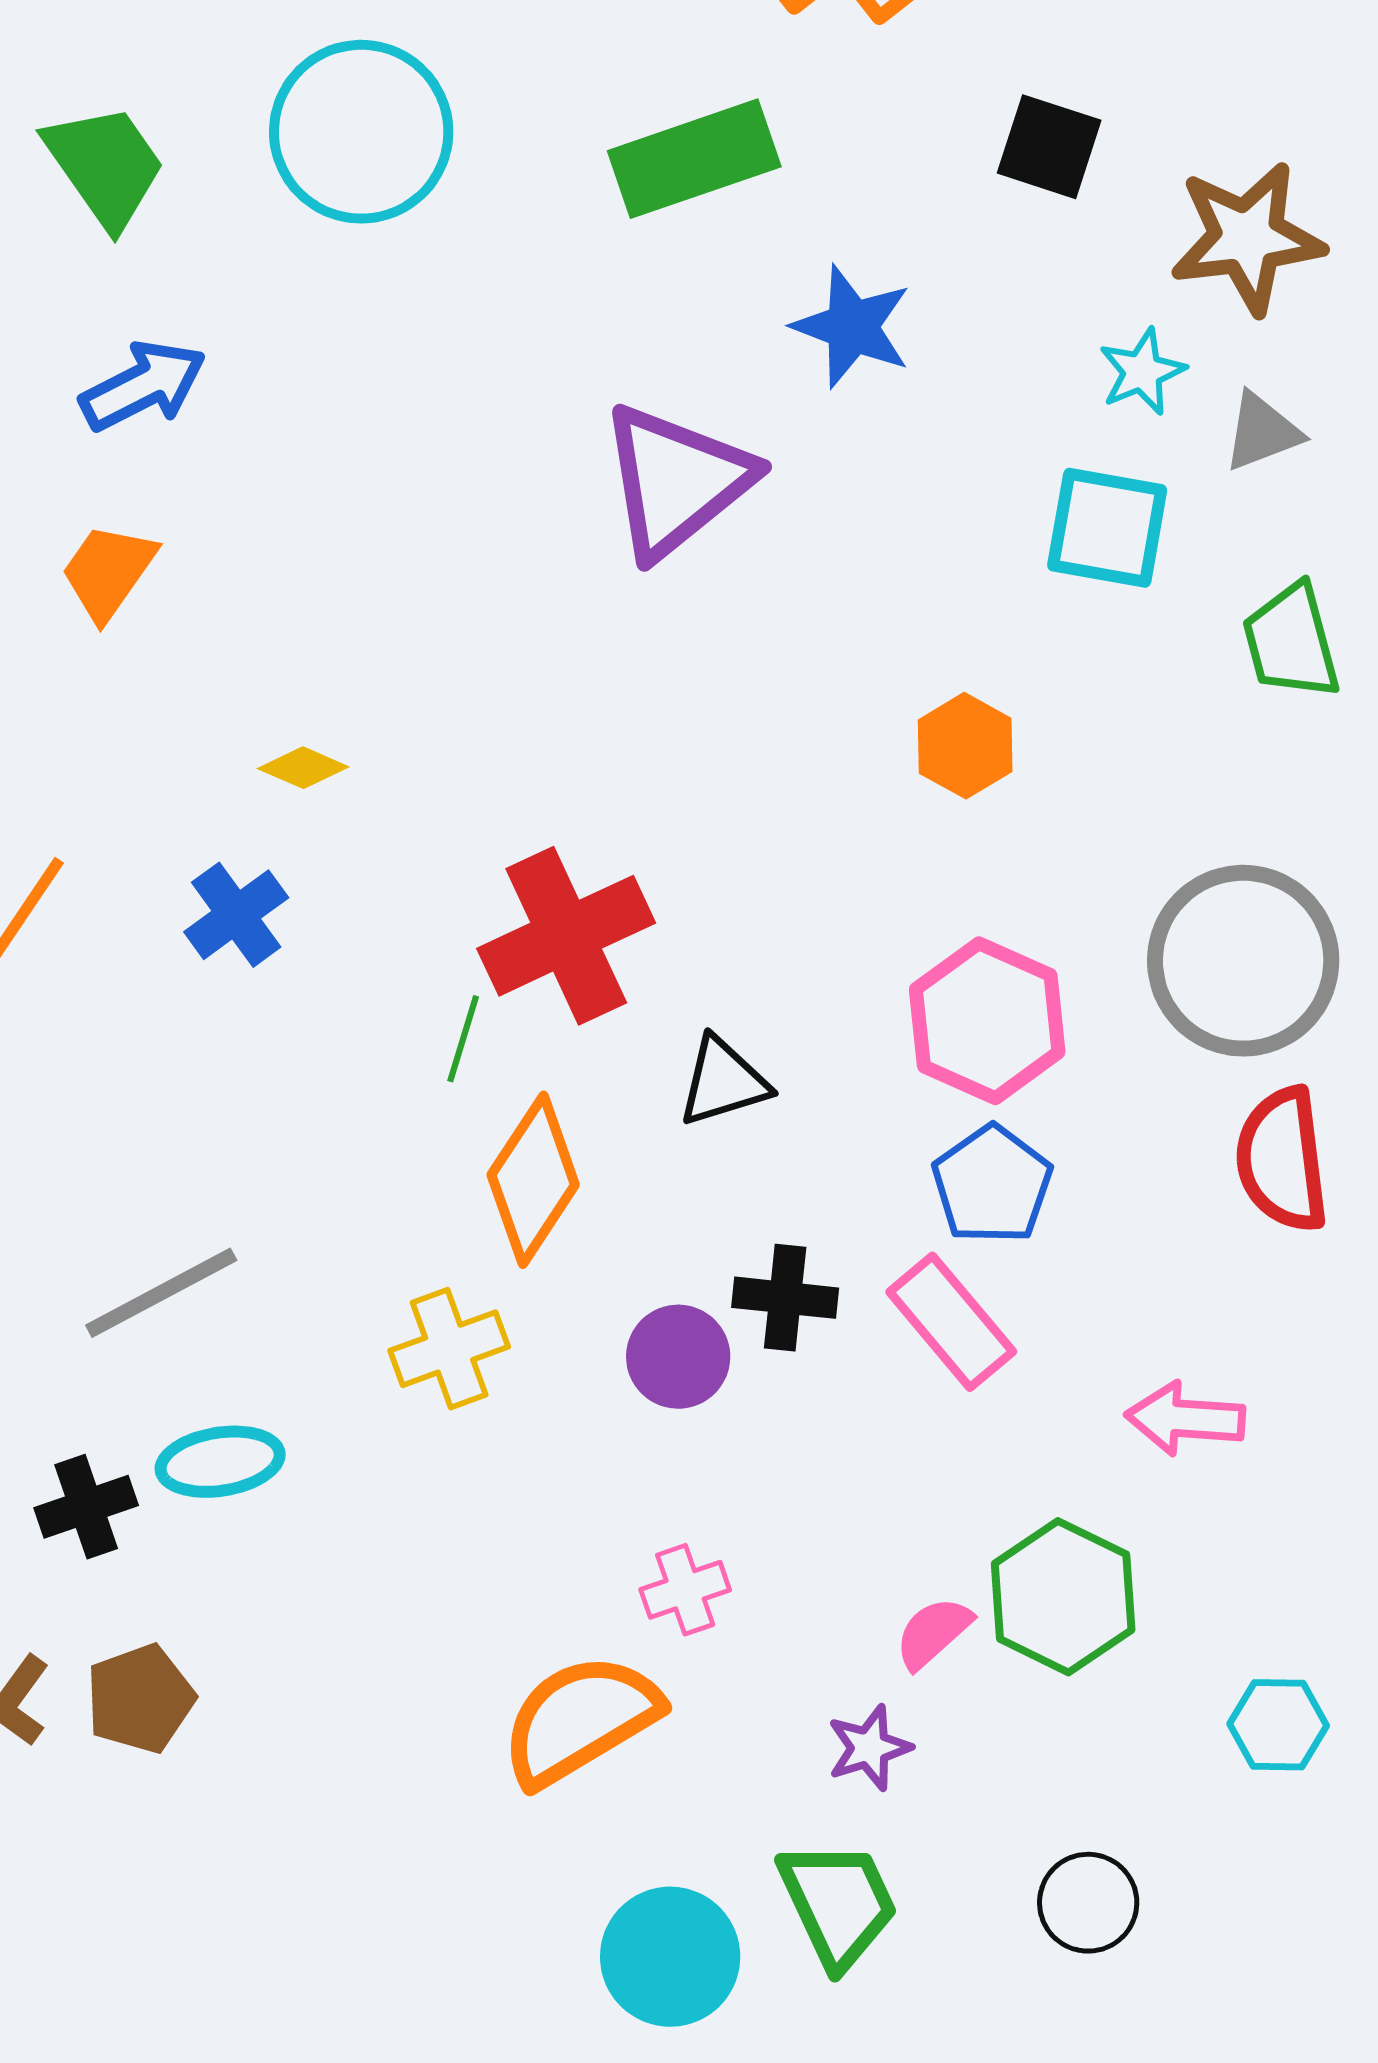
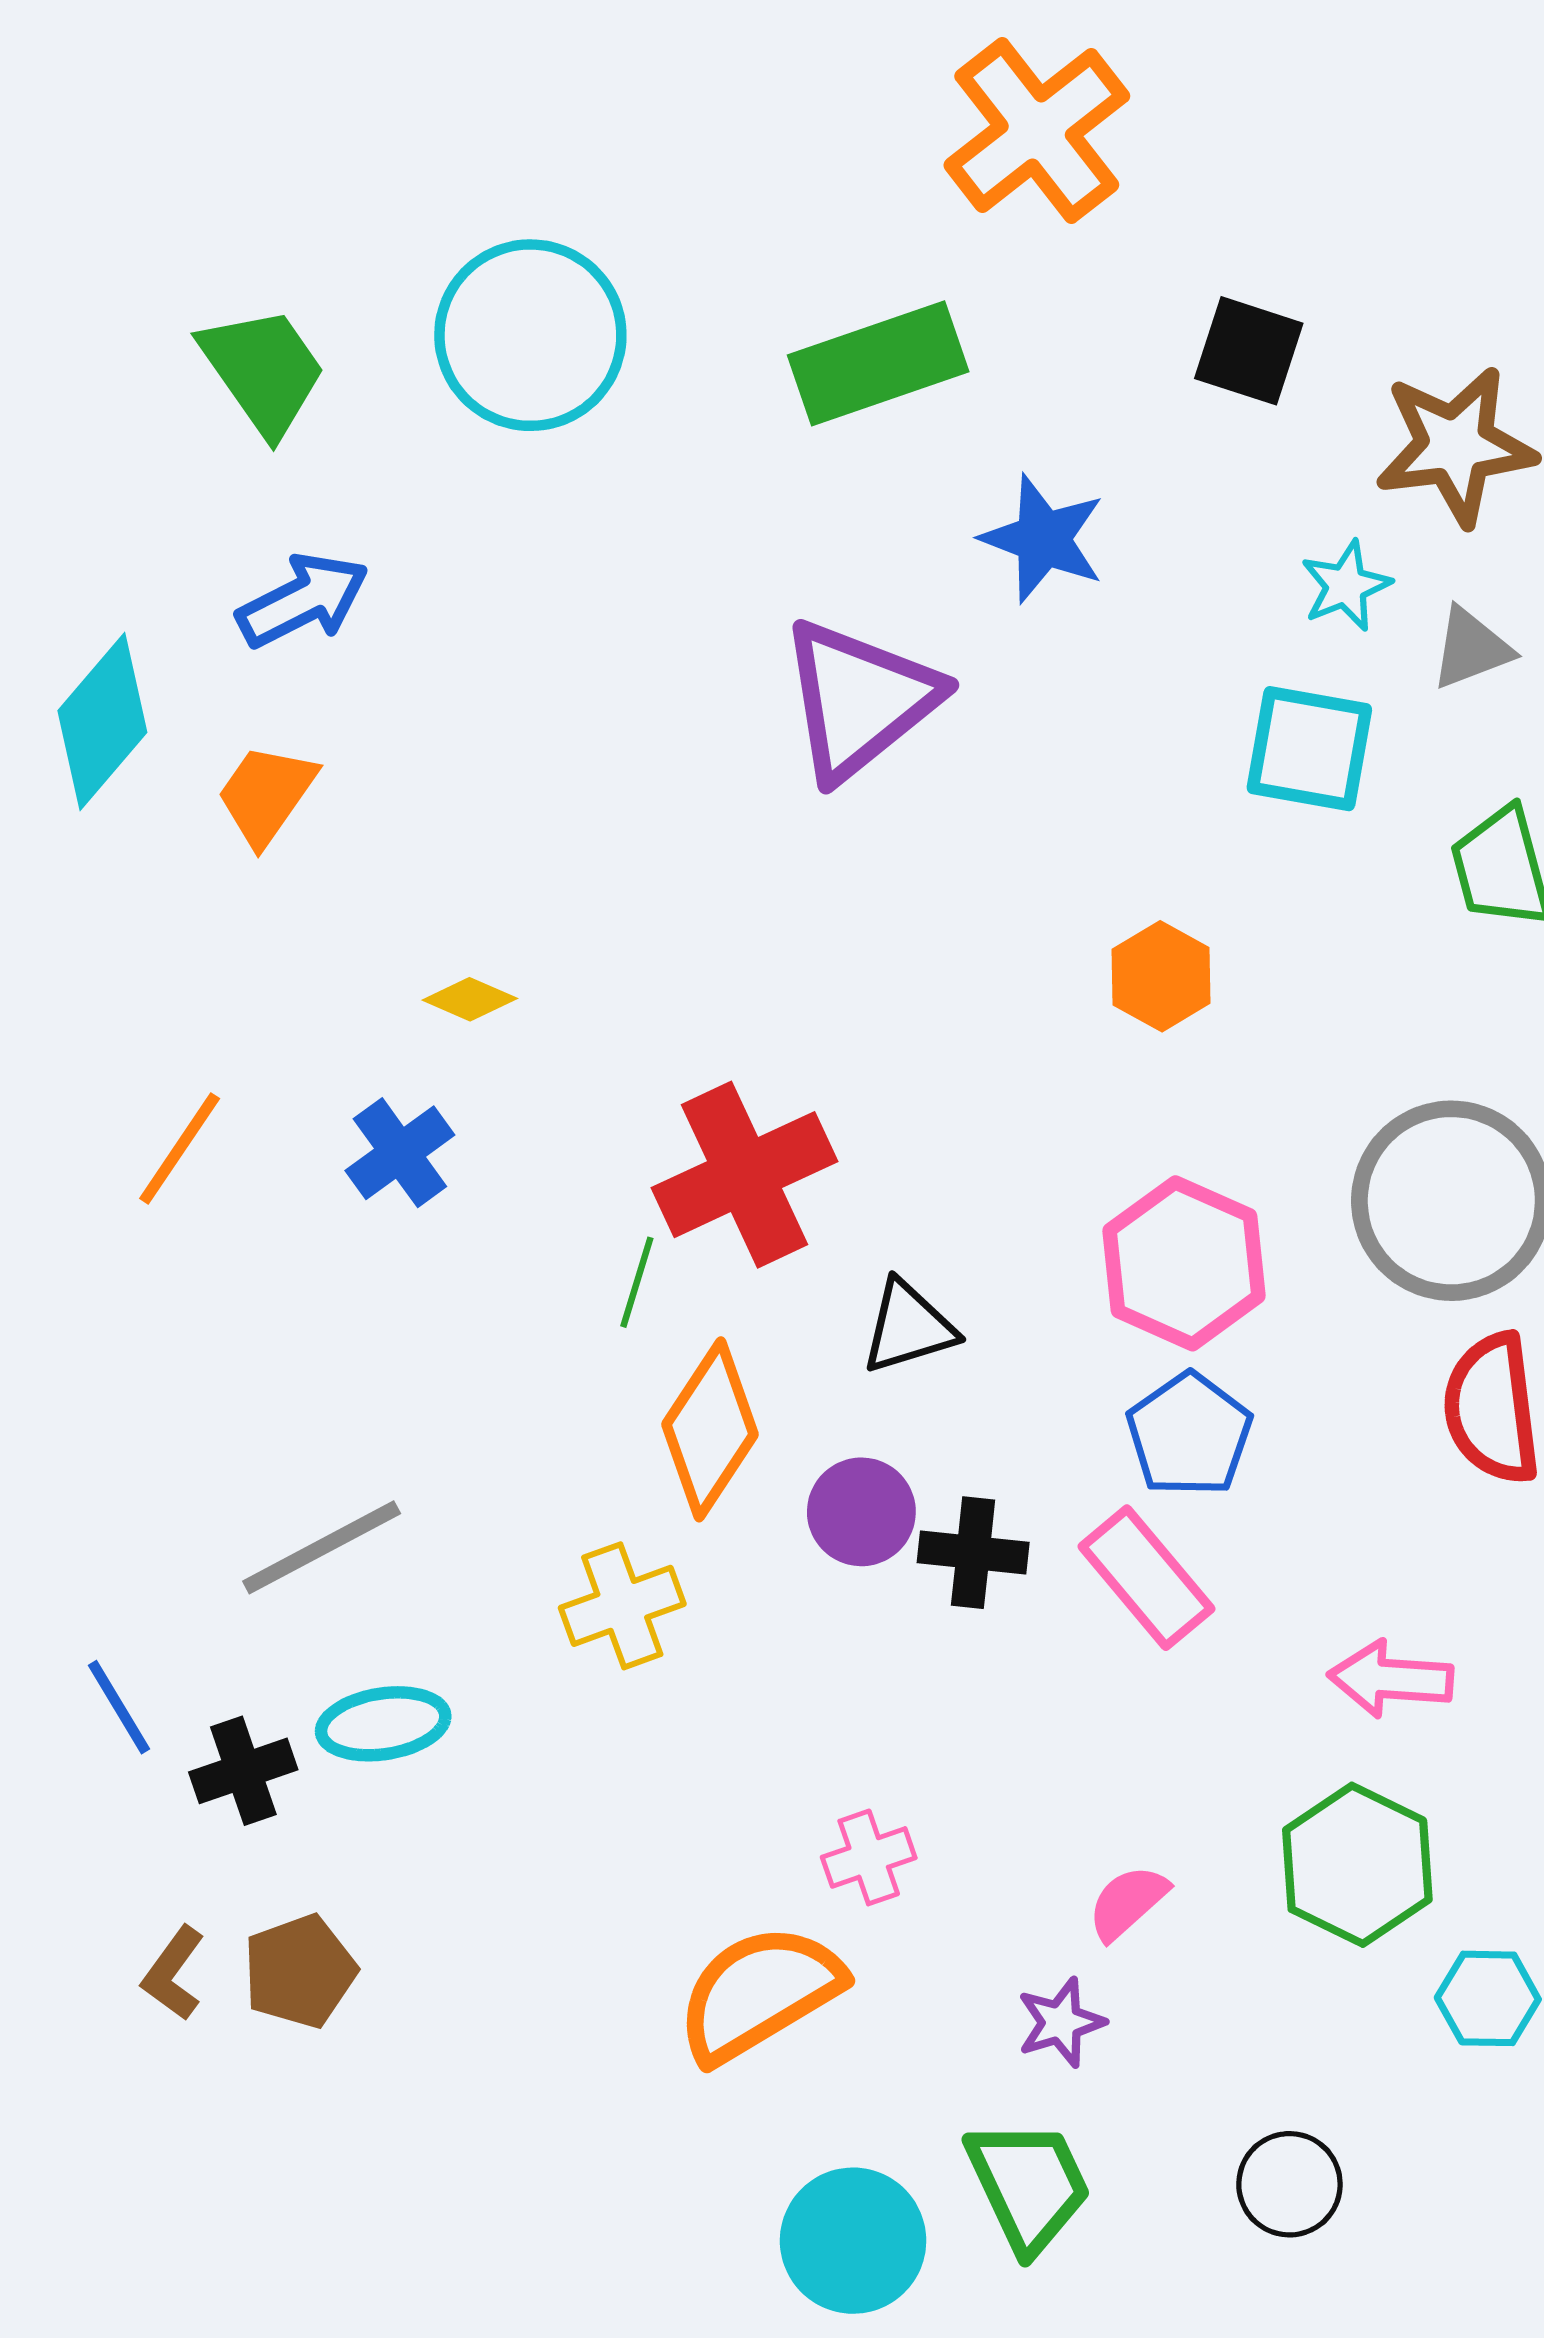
purple circle: (678, 1357) -> (861, 1512), moved
green hexagon: (1063, 1597) -> (1357, 1865), moved

